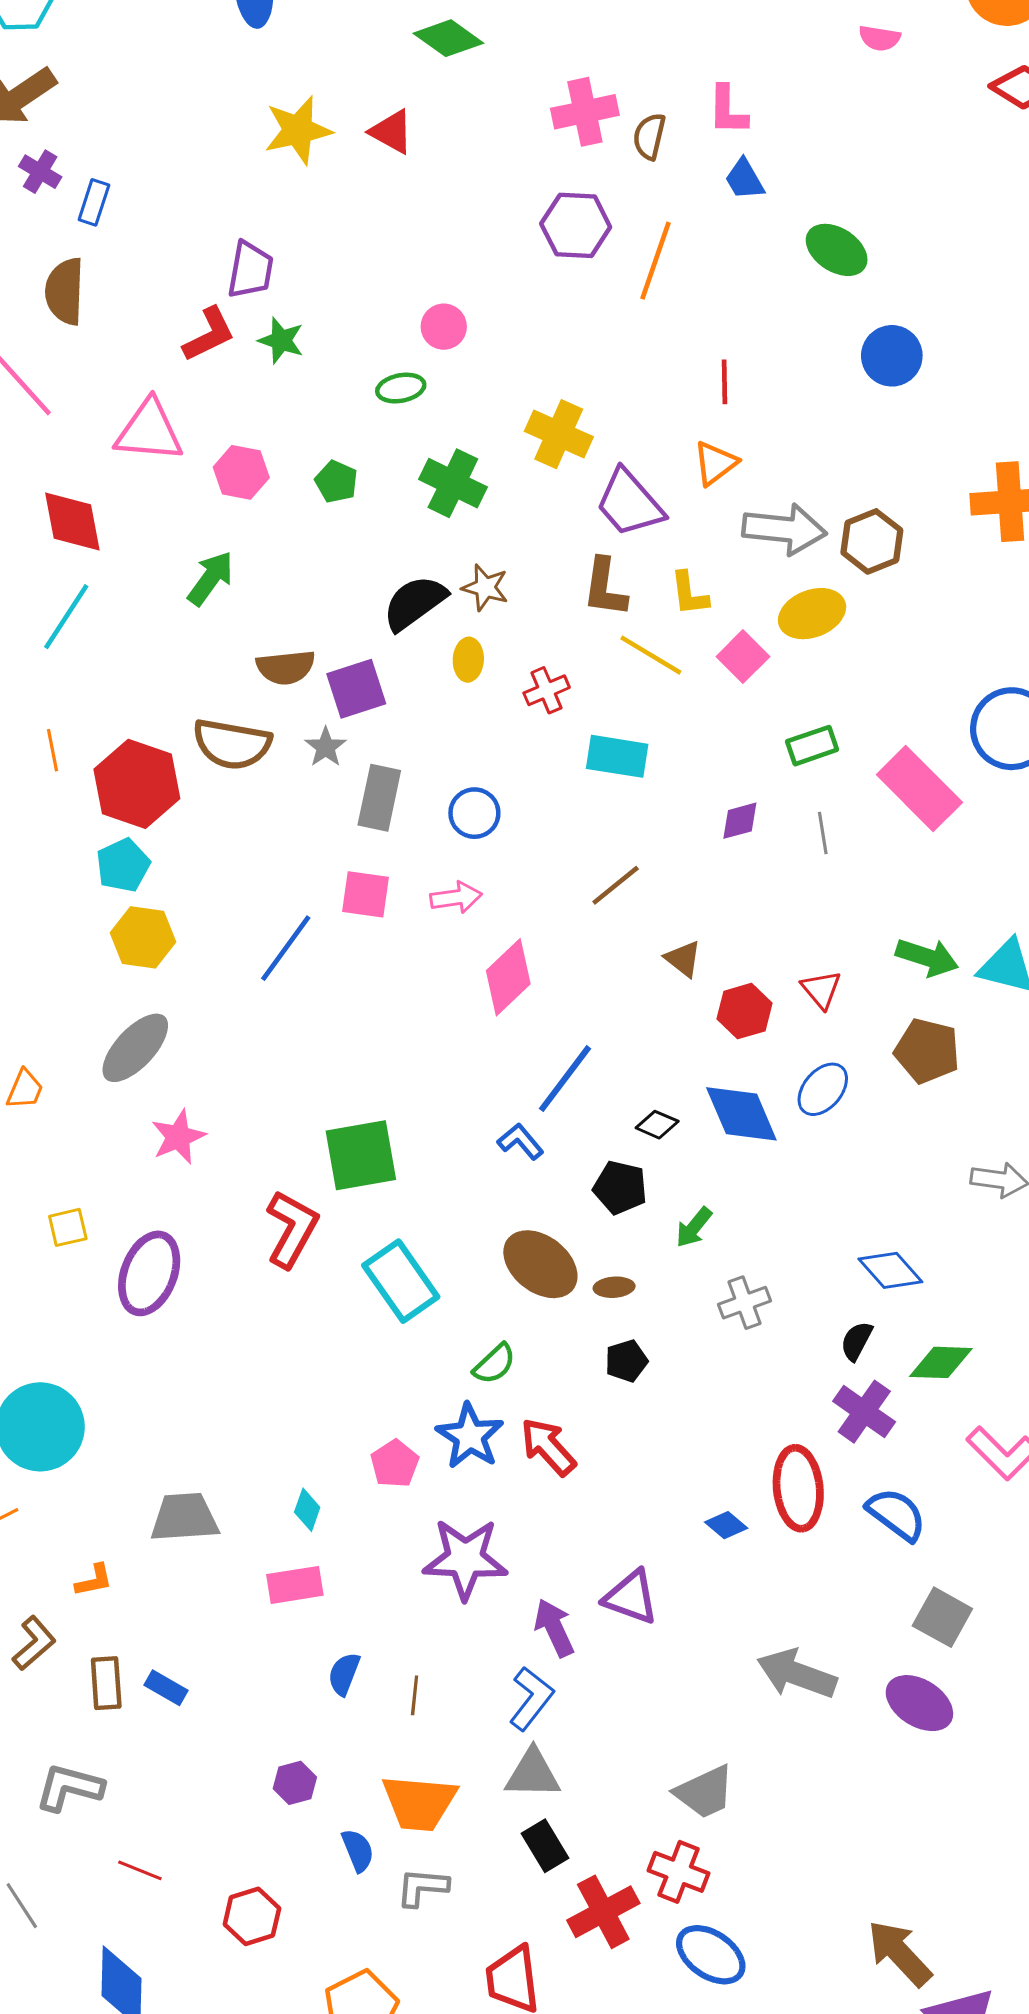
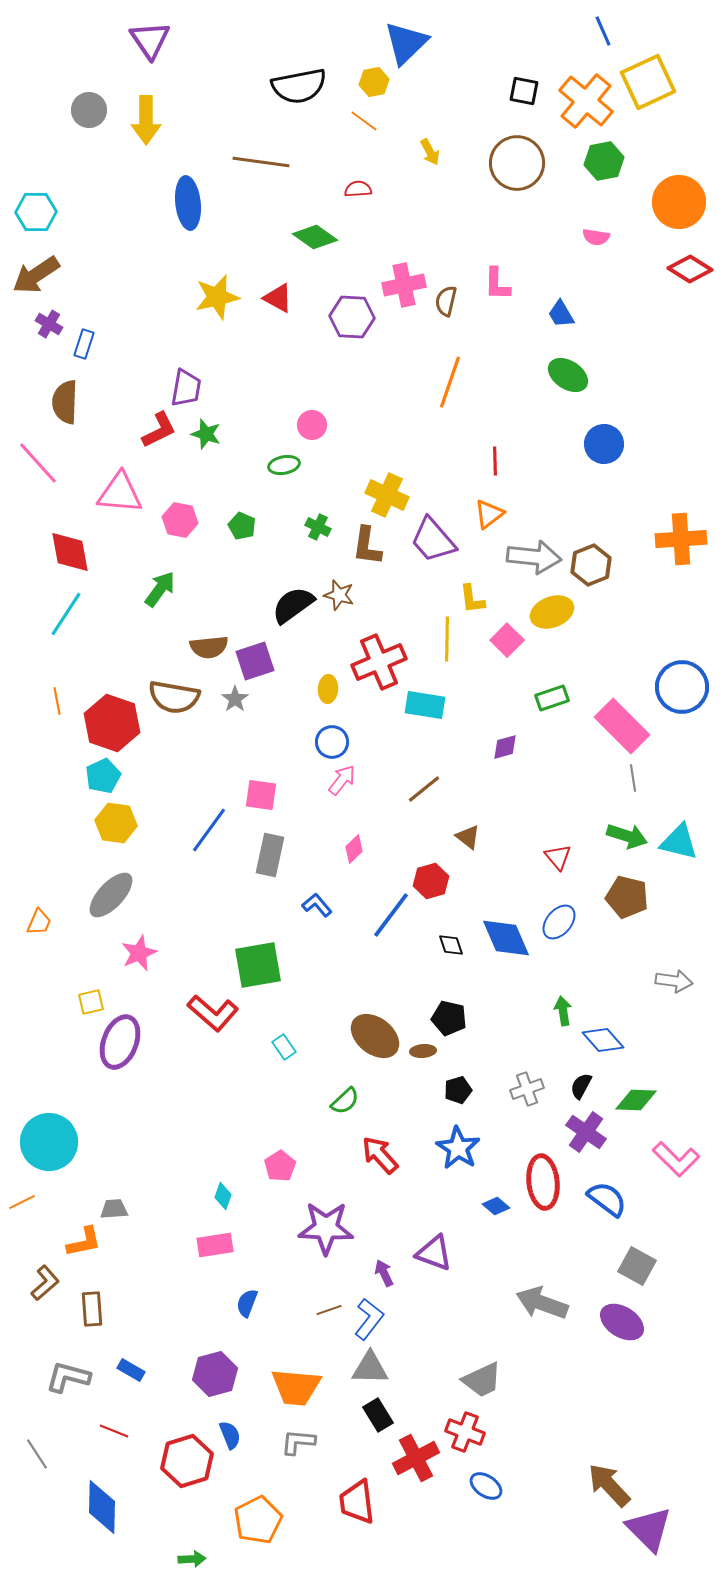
blue trapezoid: (745, 179) -> (561, 314), moved
purple hexagon: (576, 225) -> (352, 317), moved
green cross: (453, 483) -> (318, 527), size x0.6
brown L-shape: (605, 587) -> (367, 546), moved
yellow line: (651, 655) -> (447, 639), turned 60
yellow ellipse: (468, 660) -> (328, 689), moved
red cross: (547, 690) -> (379, 662), size x1.8
gray rectangle: (379, 798) -> (270, 855), moved
gray line: (823, 833) -> (633, 778), moved
pink arrow: (456, 897) -> (342, 780), moved, turned -44
pink diamond: (508, 977) -> (354, 849), size x0.6
red hexagon: (745, 1011) -> (431, 881), moved
black diamond: (657, 1125) -> (451, 945), turned 48
blue L-shape: (520, 1141) -> (317, 905), moved
black pentagon: (620, 1187) -> (449, 1018), moved
yellow square: (68, 1227) -> (91, 1002), moved
green arrow: (694, 1227) -> (563, 1011), moved, turned 132
red L-shape: (292, 1229) -> (213, 1013), turned 102
cyan rectangle: (401, 1281) -> (284, 1047), size x0.5
gray cross: (745, 1303) -> (527, 1089), moved
black pentagon: (626, 1361) -> (458, 1090), moved
blue star: (470, 1436) -> (458, 1148), moved
gray trapezoid: (184, 1517) -> (114, 1209), moved, size x0.6
orange L-shape: (94, 1580) -> (84, 1242), size x1.4
purple arrow: (554, 1628) -> (384, 1273), size x0.7
blue rectangle: (166, 1688) -> (131, 1370), moved
brown line: (415, 1695) -> (329, 1310), moved, turned 65
purple hexagon: (295, 1783) -> (215, 1374), size x1.6
blue semicircle: (358, 1850) -> (230, 1435), moved
red hexagon: (252, 1916) -> (187, 1461), size x1.4
blue ellipse: (711, 1955) -> (486, 1486), size x0.7

